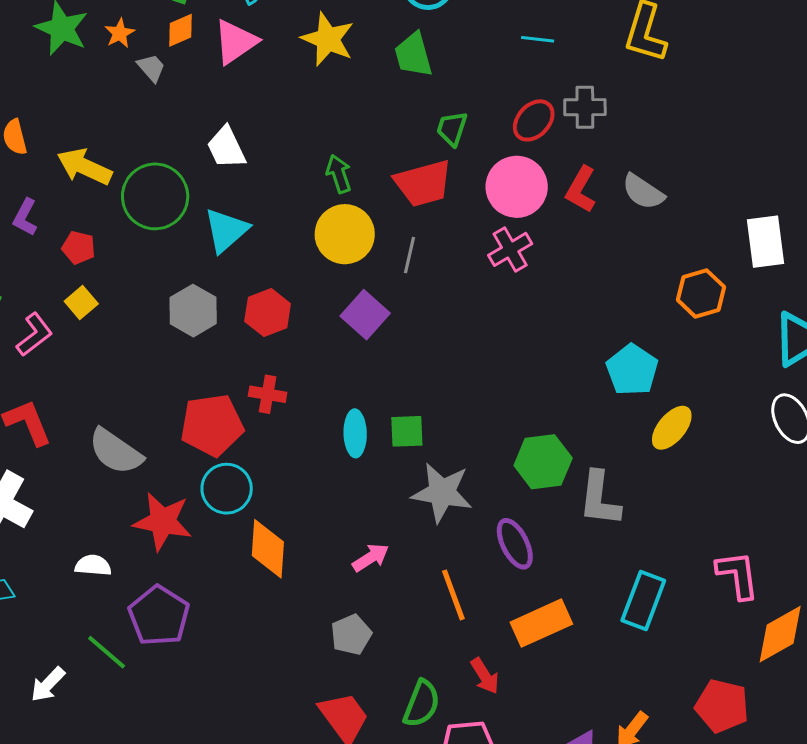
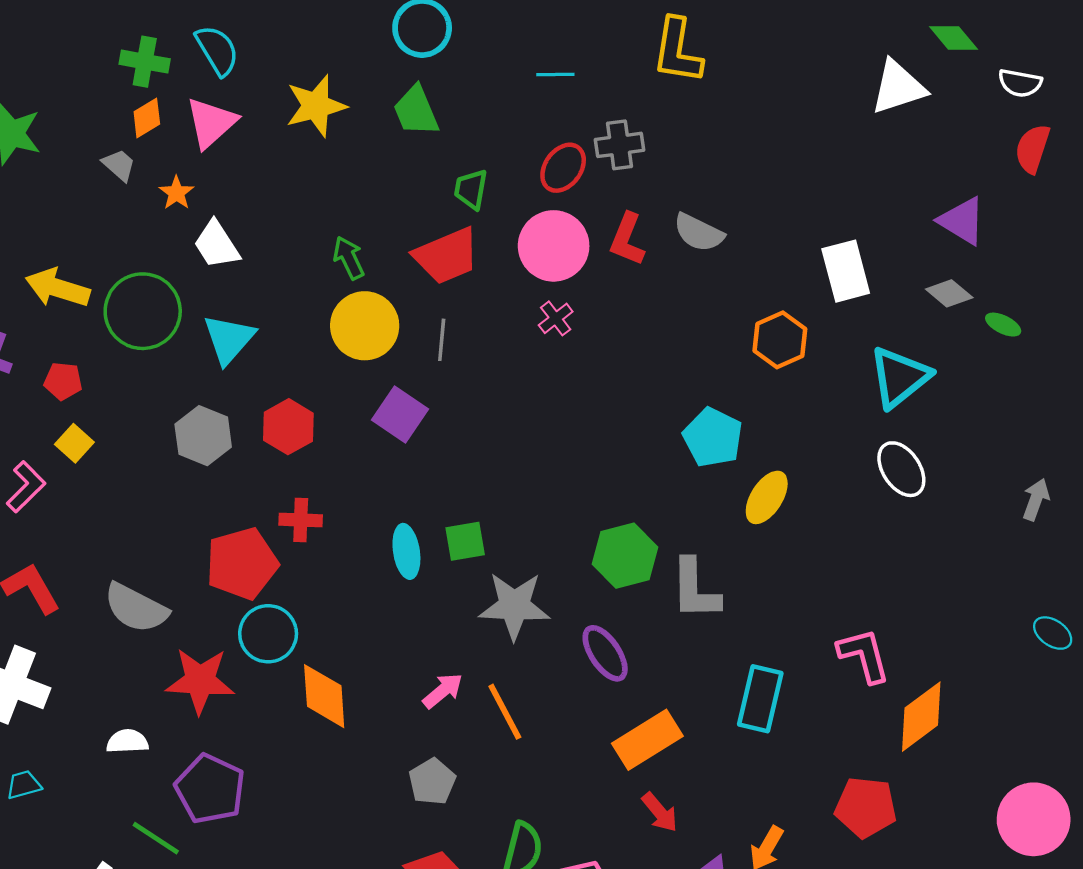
orange star: (120, 33) -> (176, 193), moved
yellow star: (328, 39) -> (316, 106), turned -30
pink cross: (510, 249) -> (556, 318), size x0.7
orange line: (453, 595) -> (505, 712), moved
red arrow: (485, 676) -> (660, 812), moved

